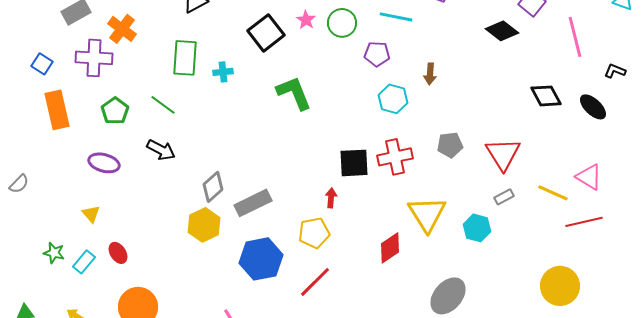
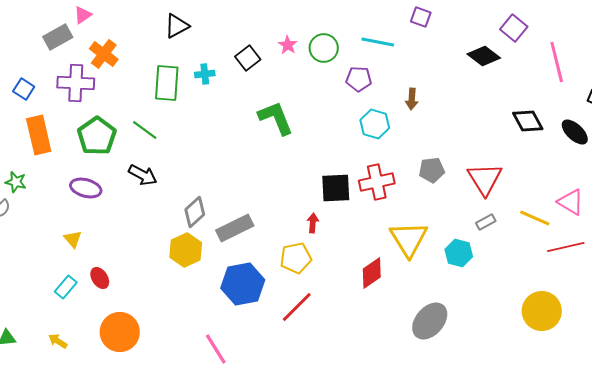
black square: (266, 33) -> (248, 58), size x0.7
cyan cross: (223, 72) -> (205, 74), moved
green pentagon: (115, 111) -> (97, 136), size x1.4
green star: (54, 253) -> (16, 182), moved

